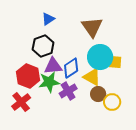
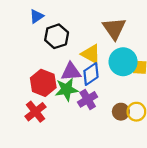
blue triangle: (48, 19) -> (37, 16), moved
black hexagon: (43, 46) -> (57, 36), moved
yellow triangle: (92, 77) -> (91, 54), moved
brown circle: (98, 94) -> (121, 112), moved

